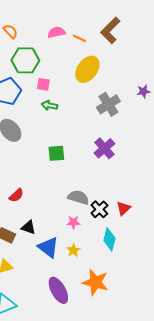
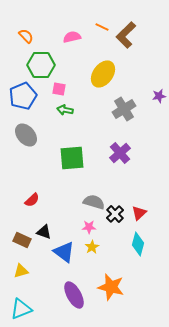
orange line: (79, 38) -> (102, 27), moved
green square: (56, 153) -> (72, 158), size x1.5
cyan diamond: (109, 239) -> (138, 244), moved
yellow star: (73, 250) -> (92, 247), moved

